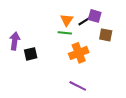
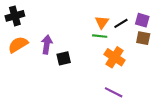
purple square: (95, 16) -> (142, 20), moved
orange cross: (79, 53) -> (115, 57), turned -36

